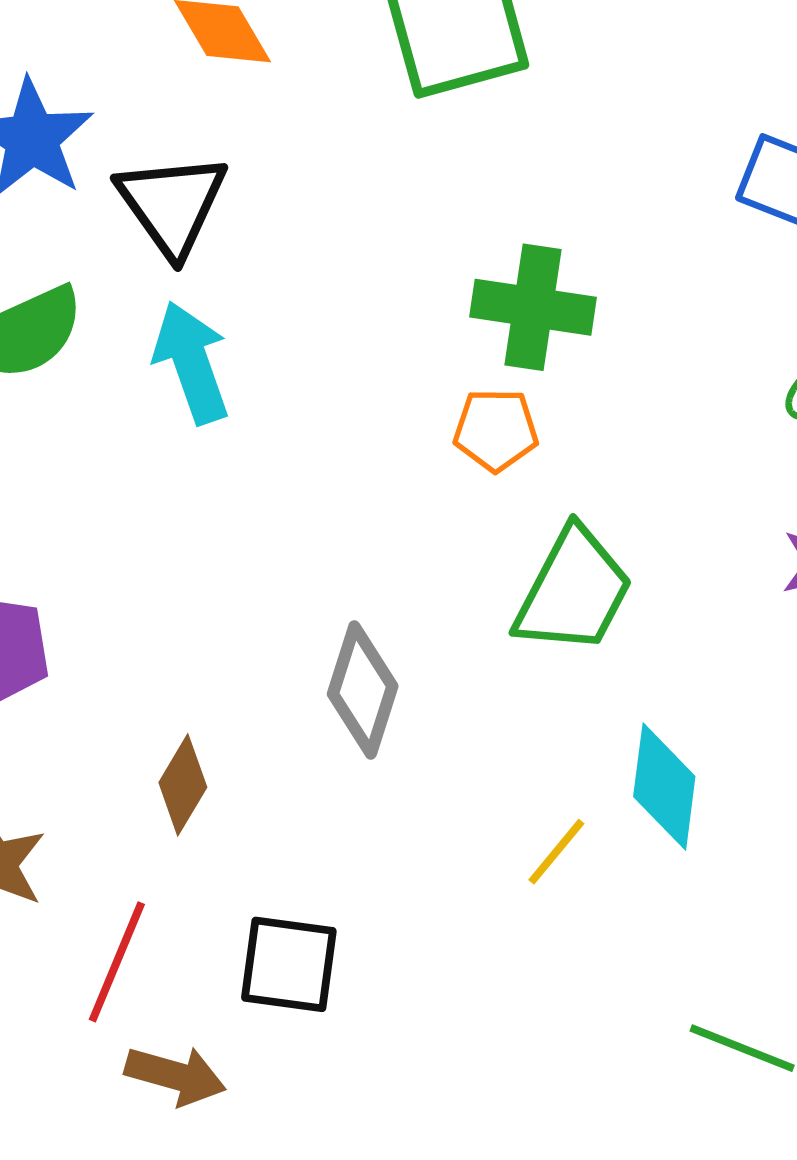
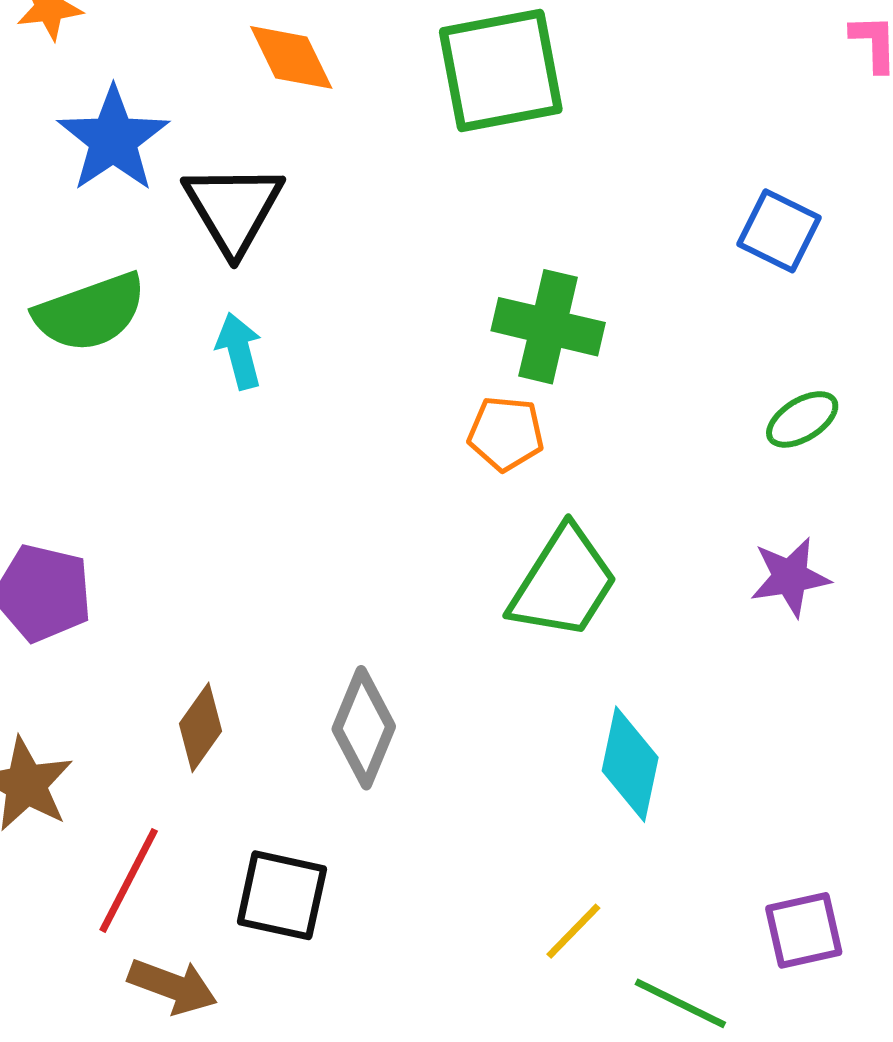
cyan arrow: (191, 362) -> (239, 351), size x0.7
gray diamond: (363, 690) -> (364, 728), moved
yellow line: (556, 852) -> (573, 931), moved

